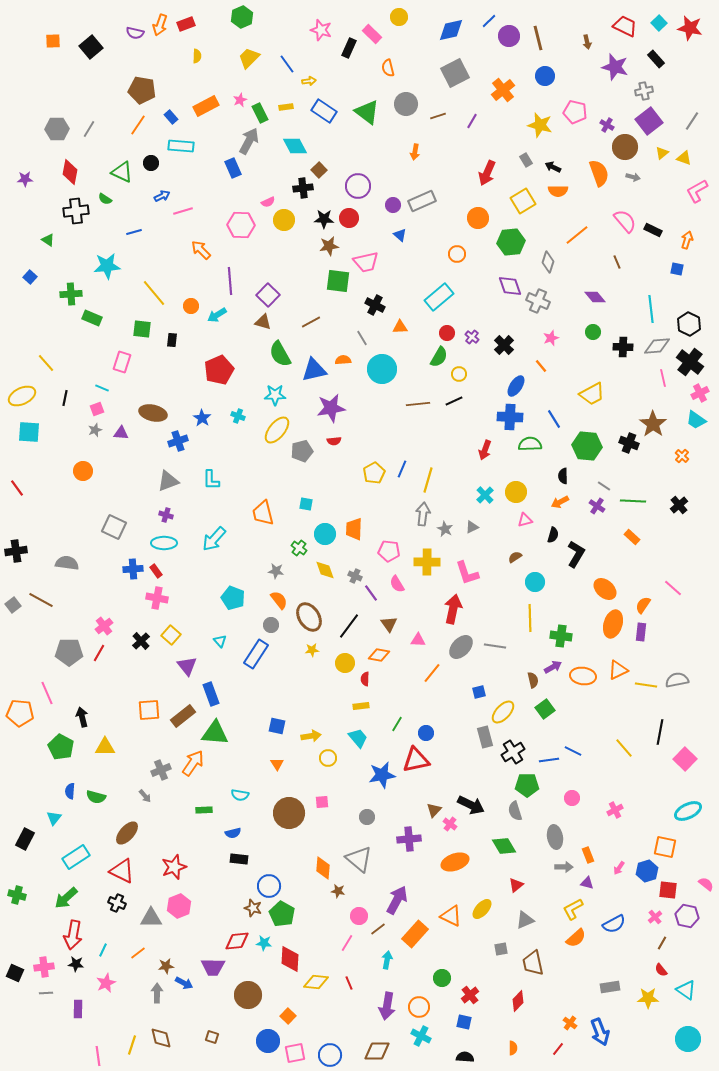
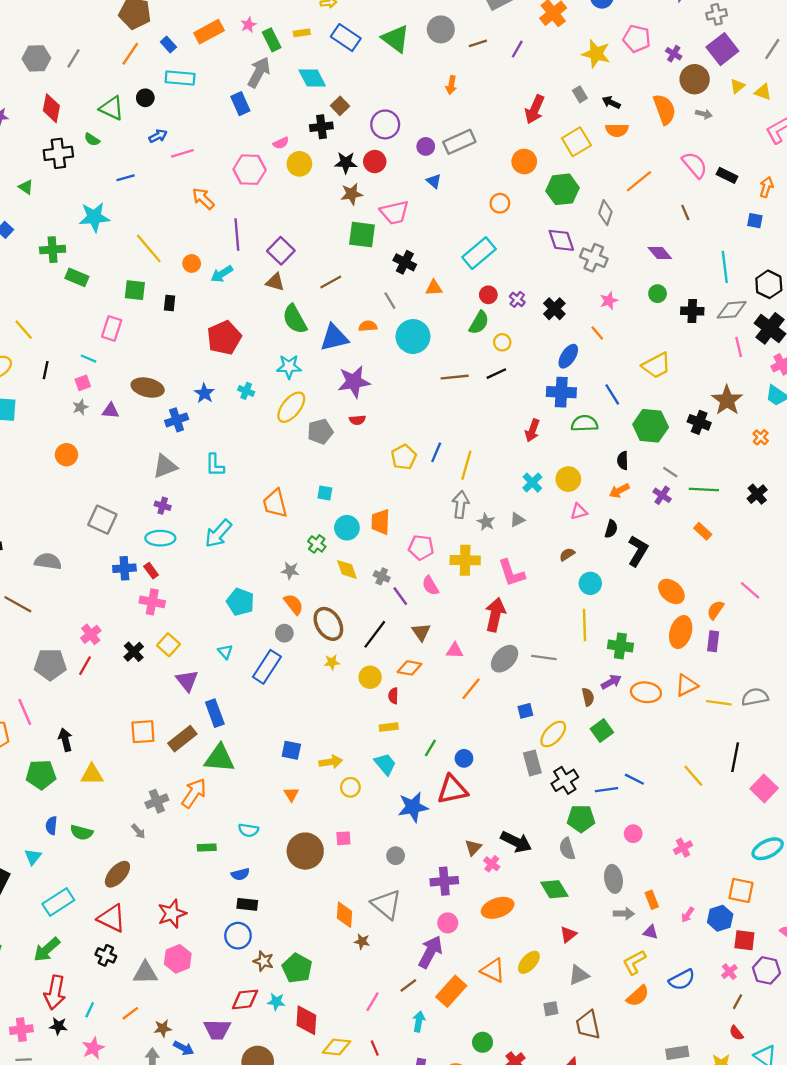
green pentagon: (61, 747) -> (41, 775), turned -30
blue circle: (269, 886) -> (238, 936), moved
pink circle: (359, 916) -> (448, 923), moved

